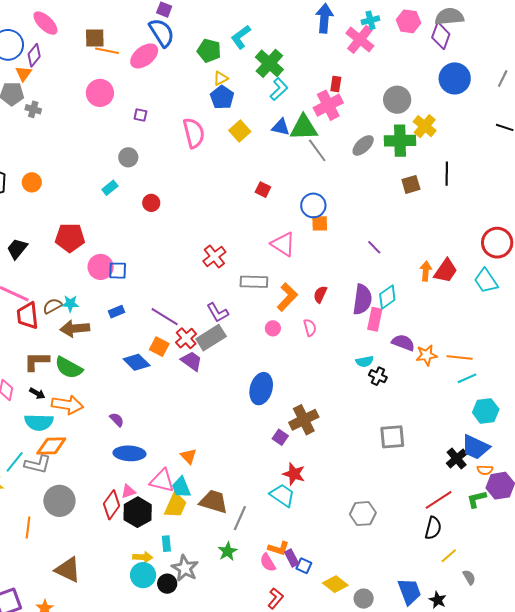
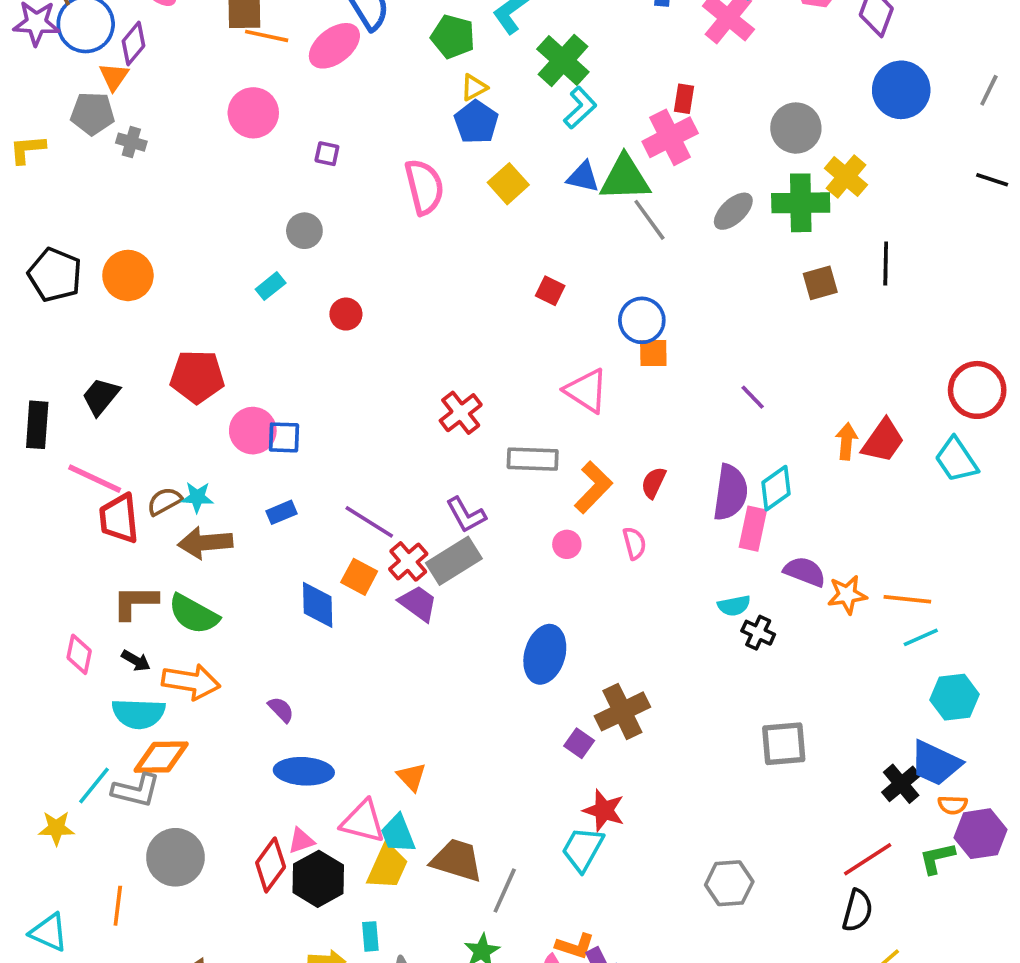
orange circle: (32, 182) -> (128, 275), size x1.4
blue diamond: (137, 362) -> (318, 605), turned 44
cyan trapezoid: (282, 495) -> (583, 849), turned -96

